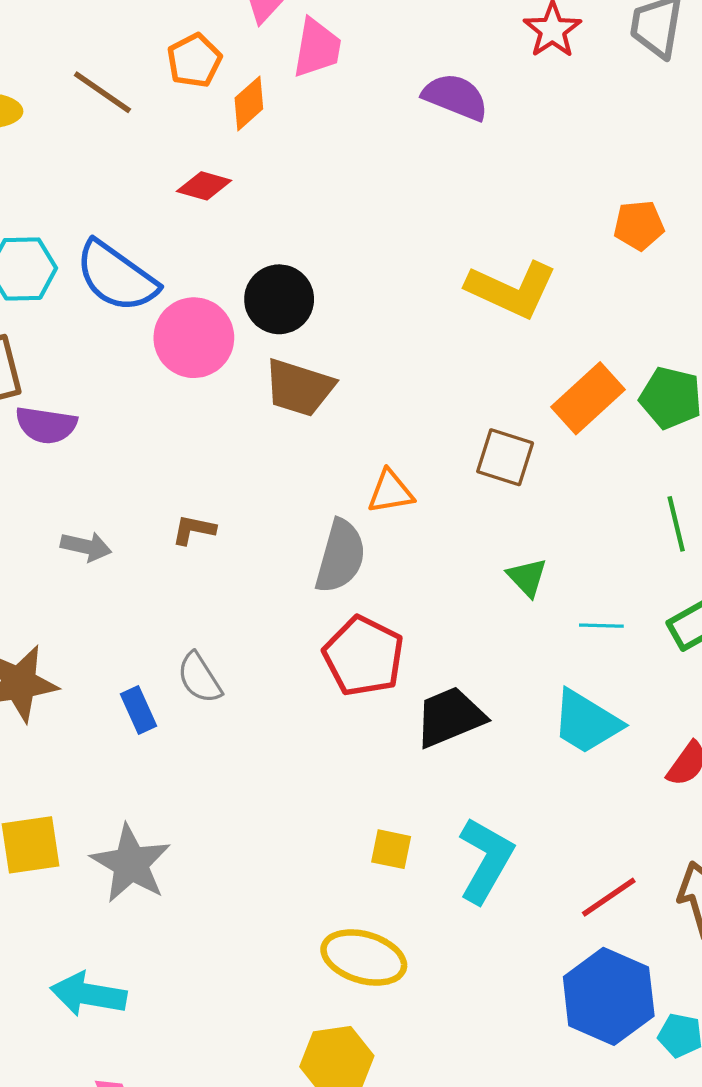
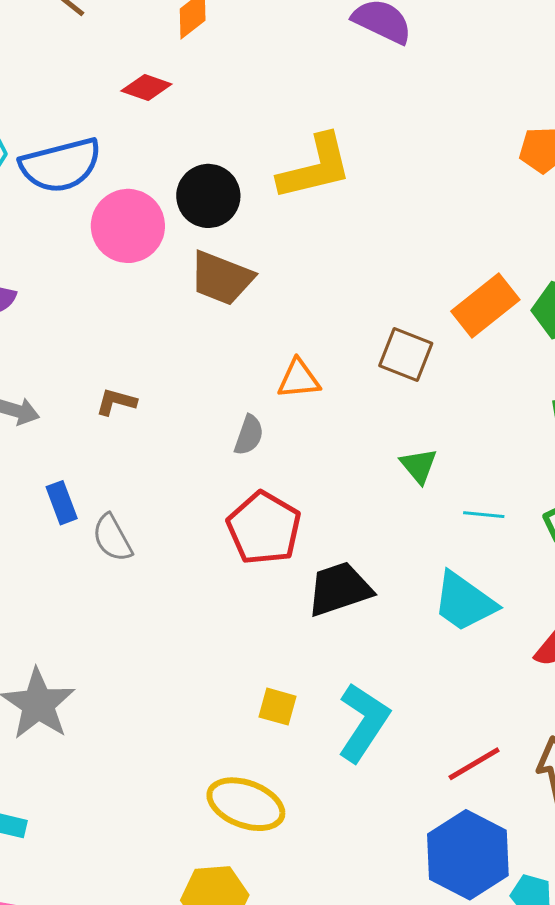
blue semicircle: (116, 277) -> (61, 165), turned -54
yellow L-shape: (512, 290) -> (315, 167), moved, turned -42
gray semicircle: (340, 556) -> (249, 435), size x0.6
blue rectangle: (138, 710) -> (62, 503), moved

